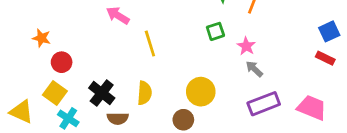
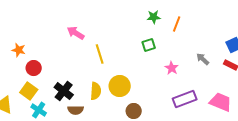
pink star: (246, 46) -> (172, 68), moved
gray arrow: (254, 69) -> (203, 59), moved
yellow circle: (201, 92) -> (120, 86), moved
brown circle: (183, 120) -> (134, 111), moved

